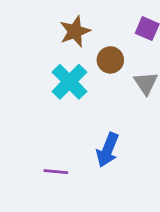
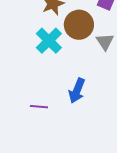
brown circle: (110, 60) -> (79, 25), size x1.5

